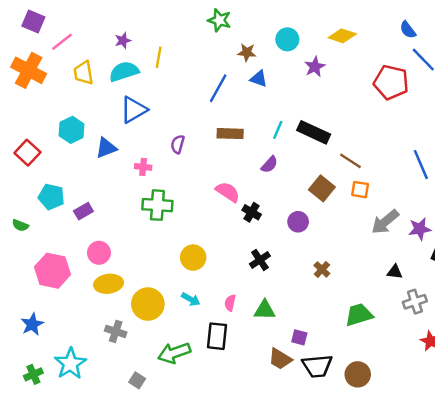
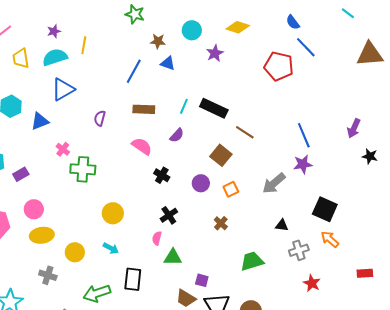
pink cross: (143, 167) -> (63, 149), moved, turned 32
orange square: (360, 190) -> (231, 189), moved, turned -35
pink semicircle: (228, 192) -> (142, 146), moved
purple star: (420, 229) -> (303, 164), moved
pink semicircle: (230, 303) -> (157, 238), moved
yellow circle: (148, 304) -> (75, 252), size x0.7

